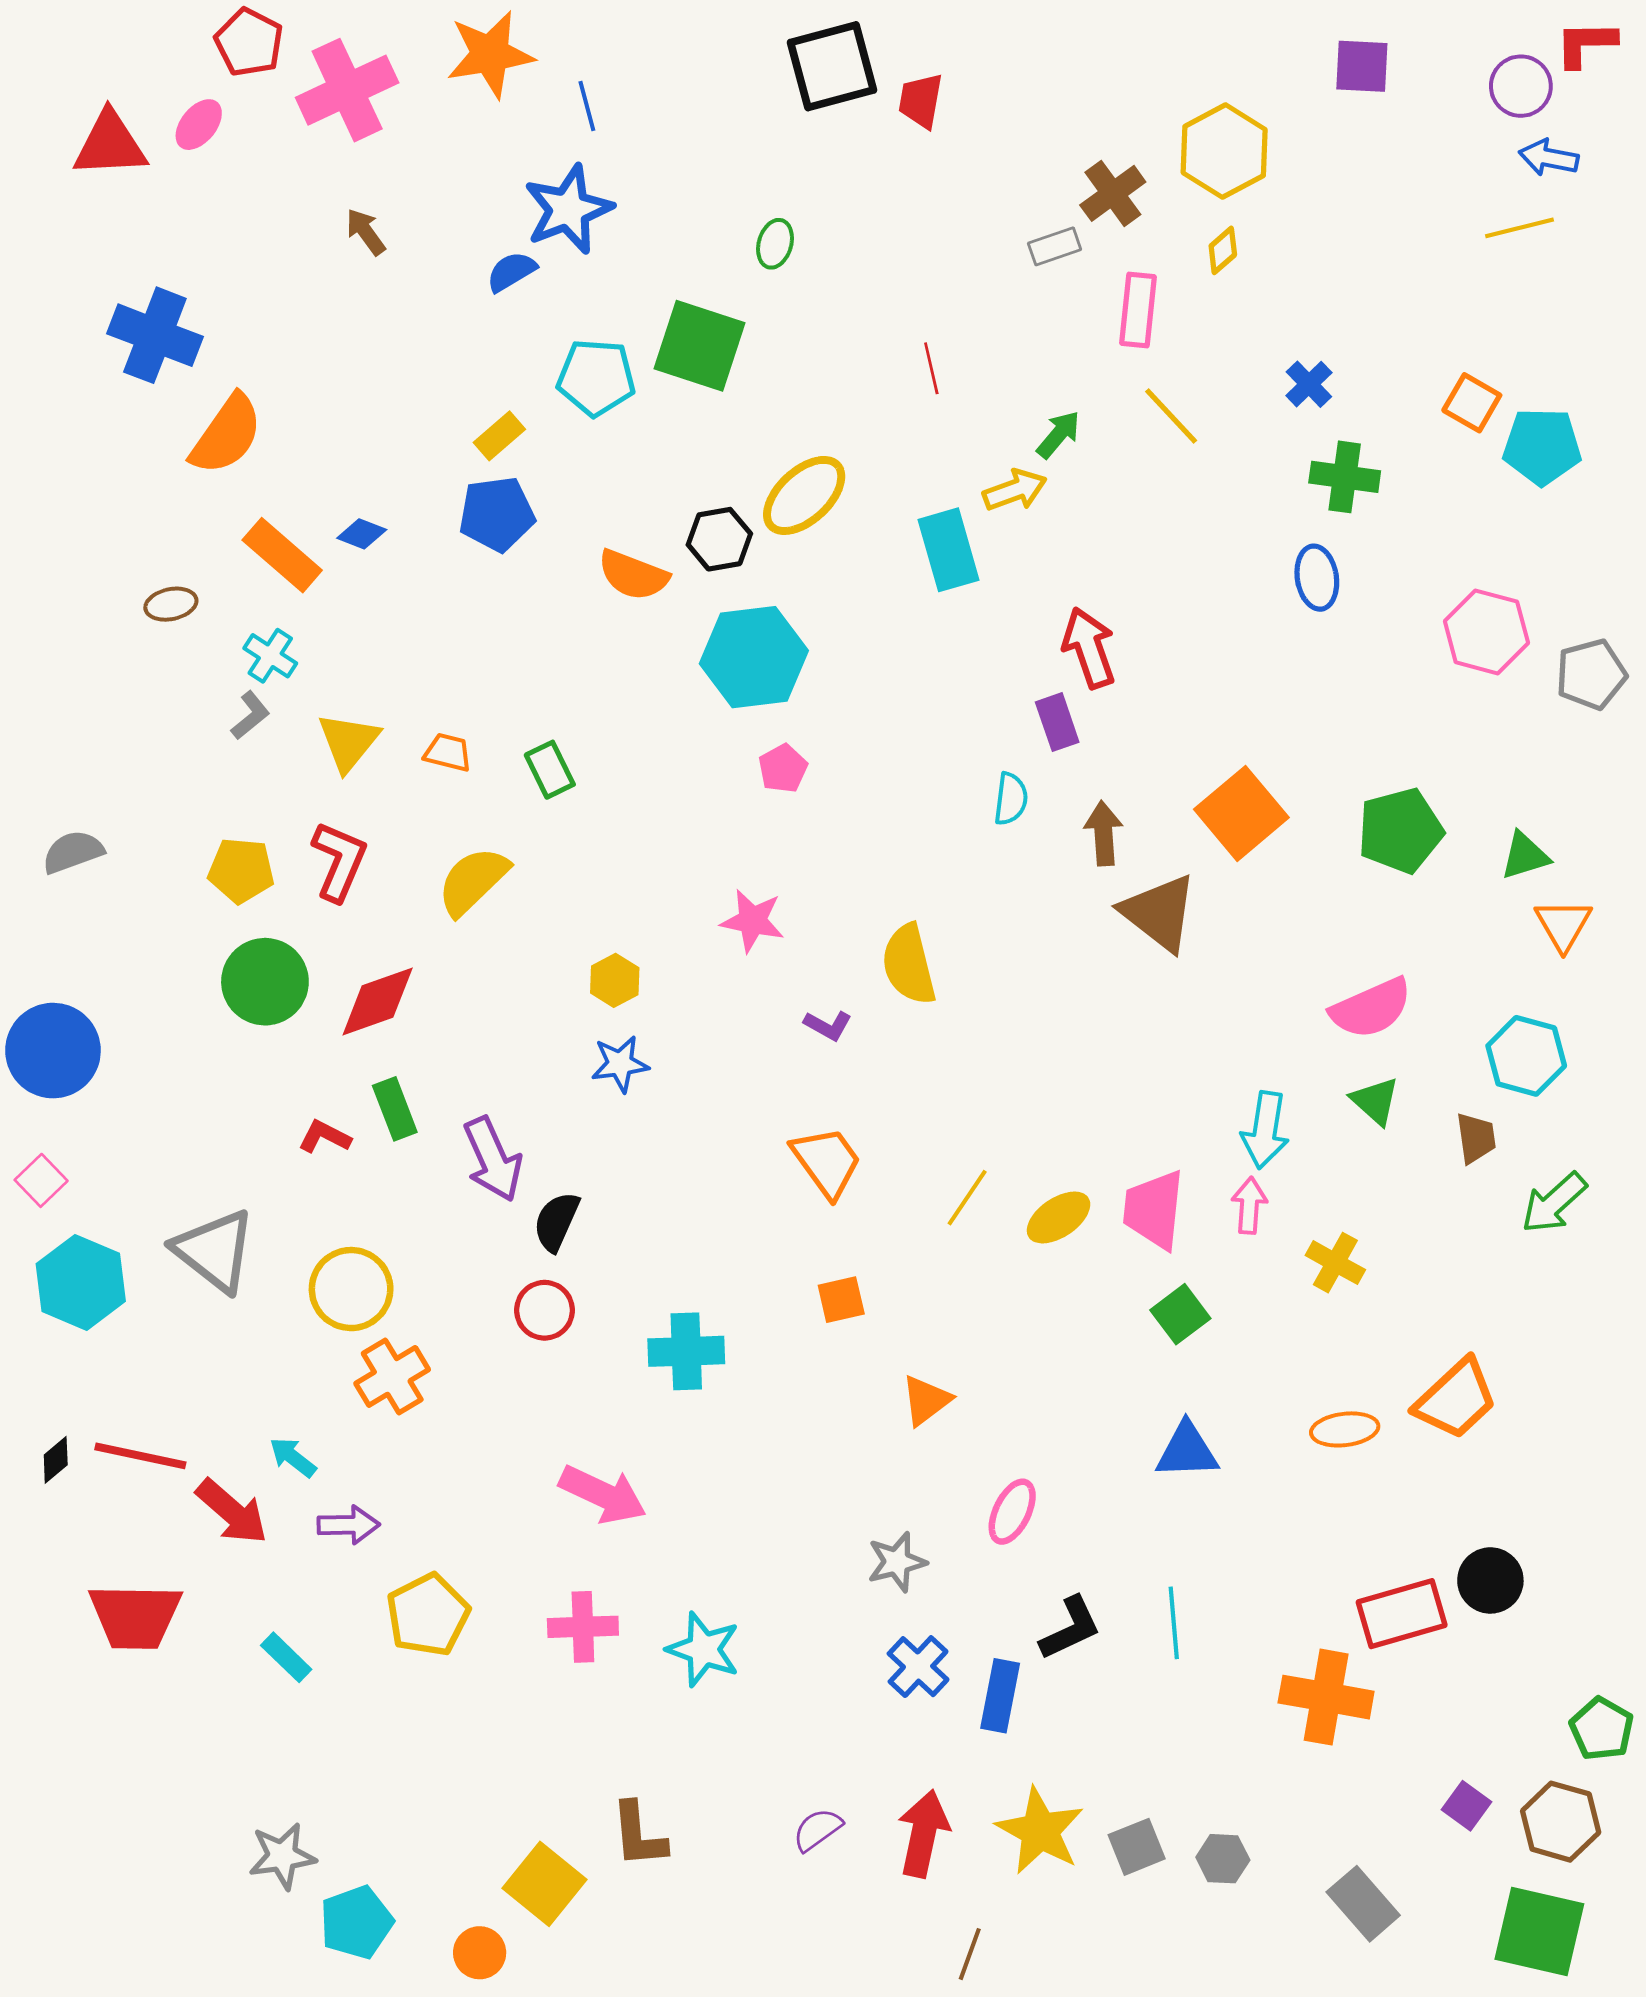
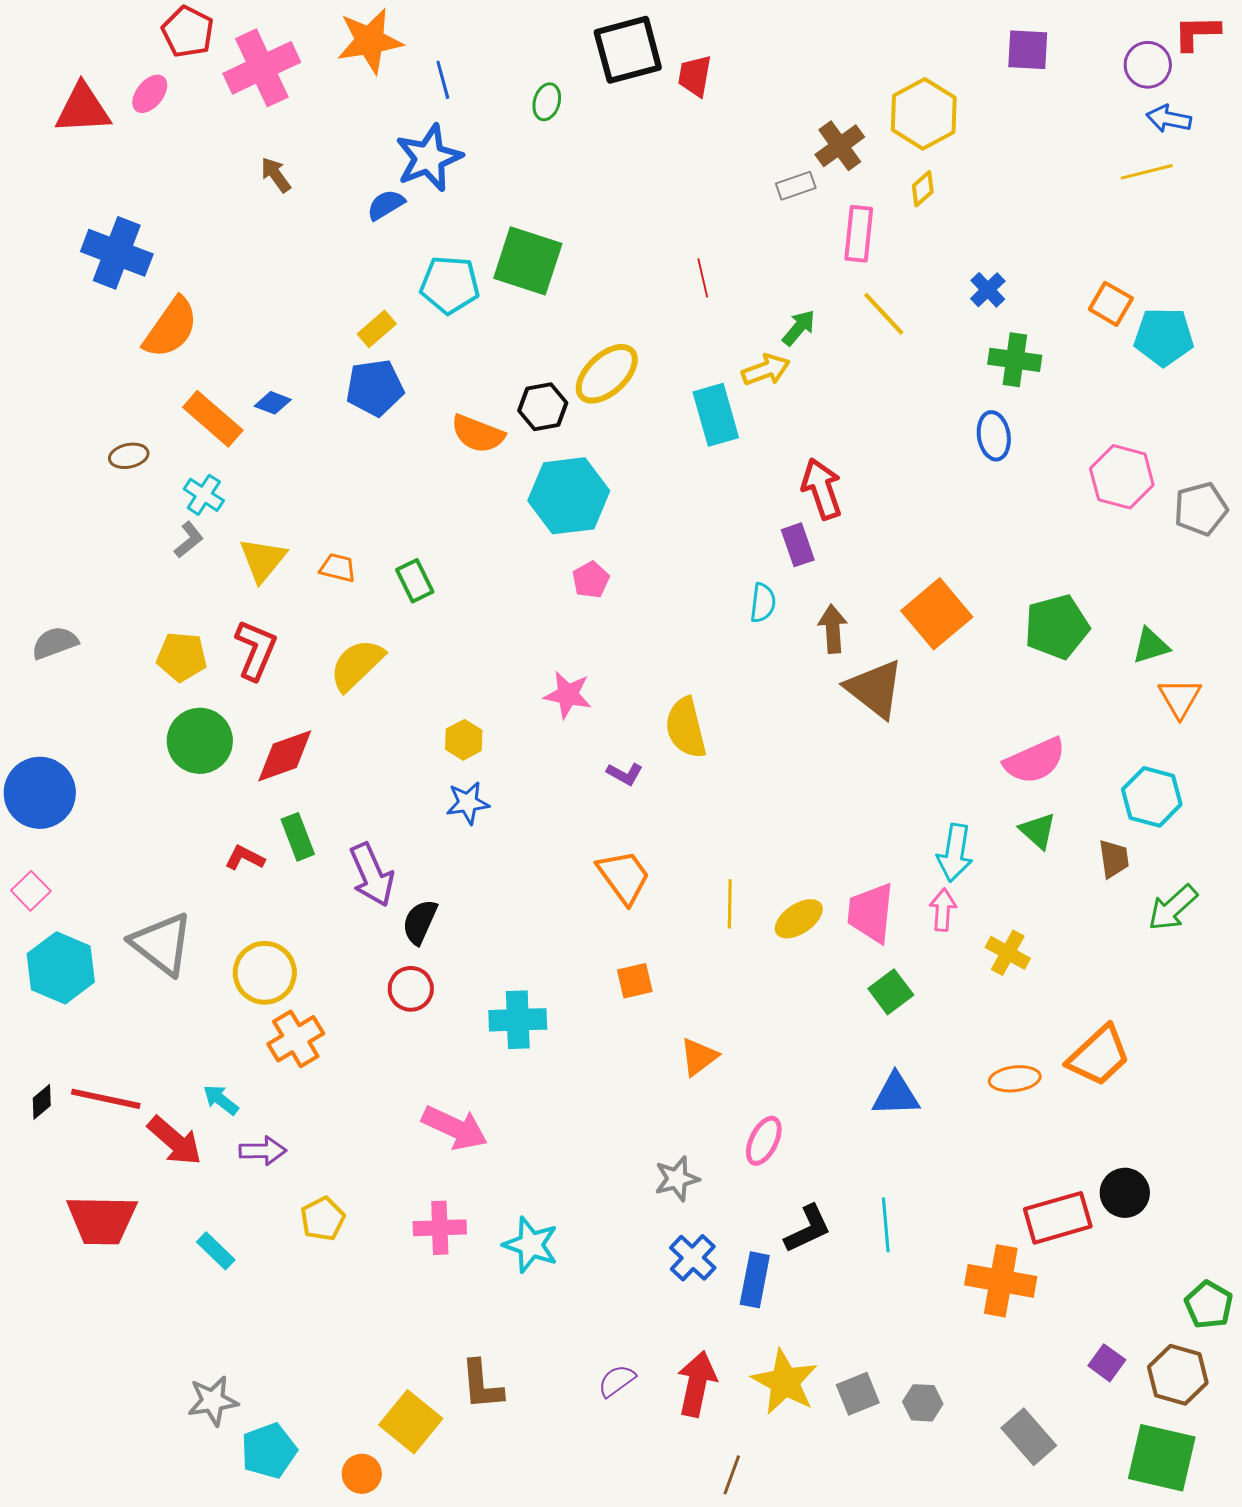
green ellipse: (775, 244) -> (547, 102), moved
yellow line: (967, 1198) -> (730, 904), turned -33
yellow pentagon: (428, 1615) -> (323, 1219), size x0.7

